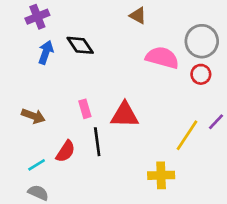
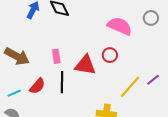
gray circle: (202, 41) -> (151, 18), size x0.6
red circle: (201, 74) -> (110, 55), moved
brown arrow: (33, 116) -> (17, 56), size x1.4

